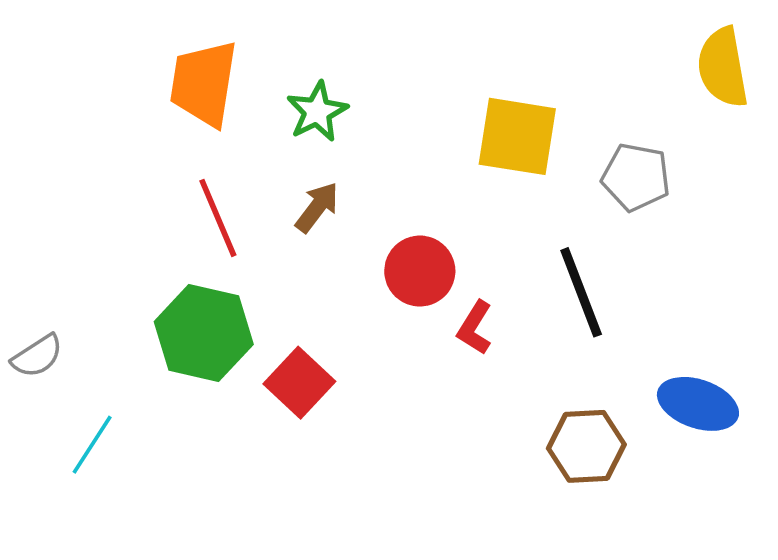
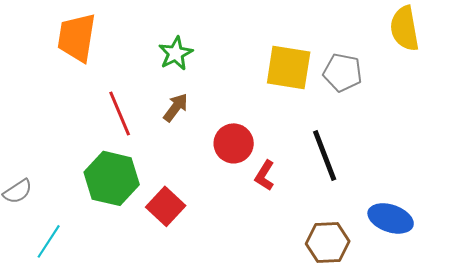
orange trapezoid: (204, 83) -> (77, 37), moved
gray pentagon: (636, 177) -> (343, 72), moved

